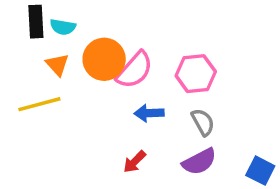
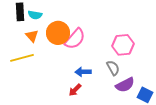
pink hexagon: (196, 74) -> (123, 45), moved
blue arrow: (149, 113) -> (83, 72), moved
purple semicircle: (199, 162) -> (125, 85), moved

